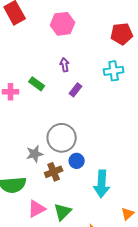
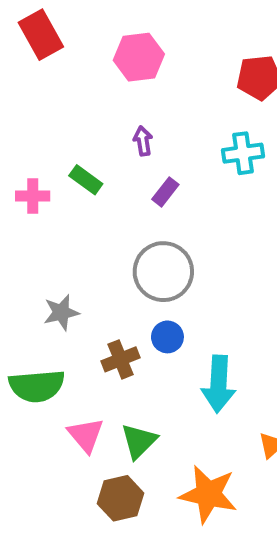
gray circle: (62, 138) -> (163, 272), moved
gray star: (35, 154) -> (61, 312), moved
pink triangle: (37, 209) -> (86, 435), turned -42

